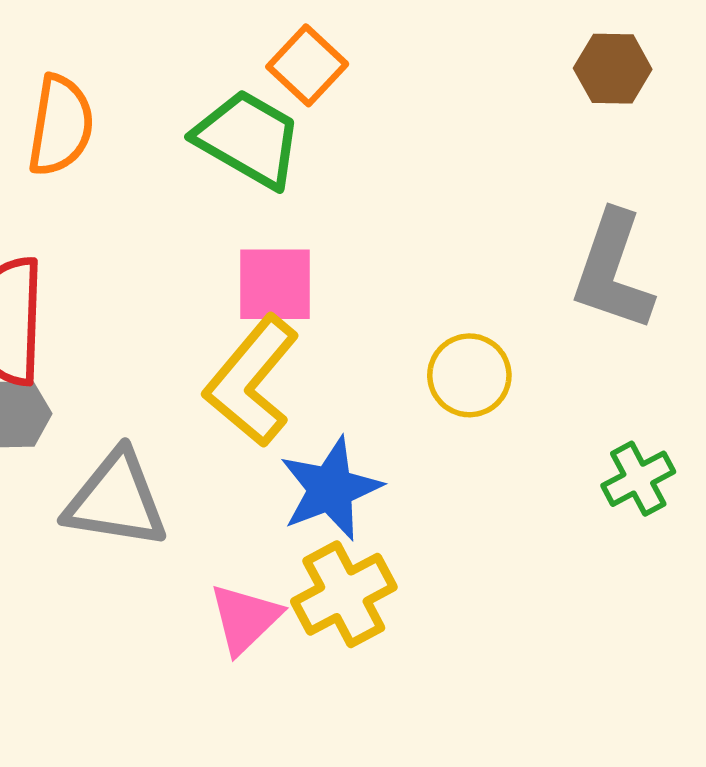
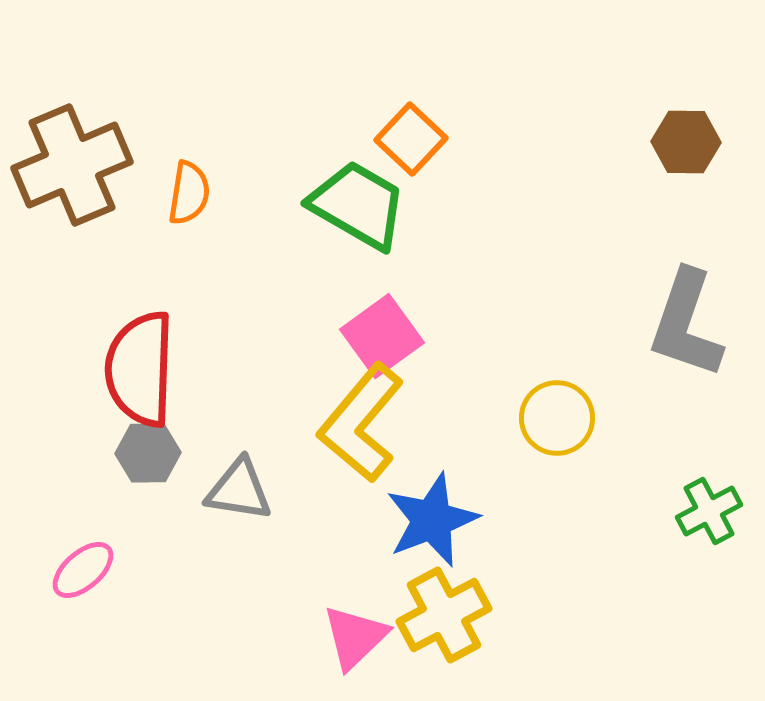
orange semicircle: (61, 125) -> (189, 193), size x0.7
pink square: (275, 284) -> (382, 336), turned -36
gray triangle: (116, 500) -> (239, 490), moved, size x0.7

